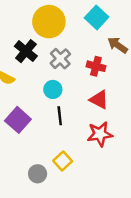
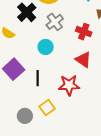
black line: (60, 116) -> (38, 78), moved
red star: (100, 134) -> (69, 85), moved

